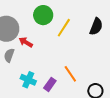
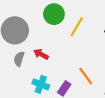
red arrow: (26, 42) -> (41, 54), moved

